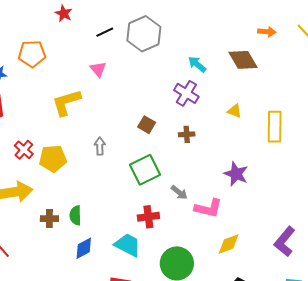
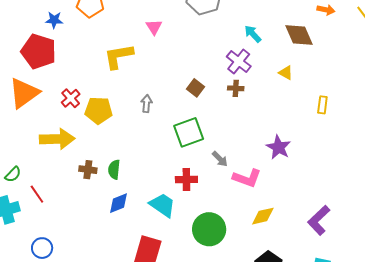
yellow triangle: (234, 111) -> (286, 73), moved
yellow rectangle: (275, 127) -> (322, 105), size x0.6
brown cross: (187, 134) -> (236, 88), moved

